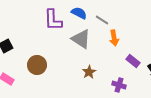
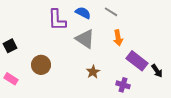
gray line: (102, 20) -> (111, 12), moved
purple rectangle: (133, 61) -> (137, 61), size x1.5

